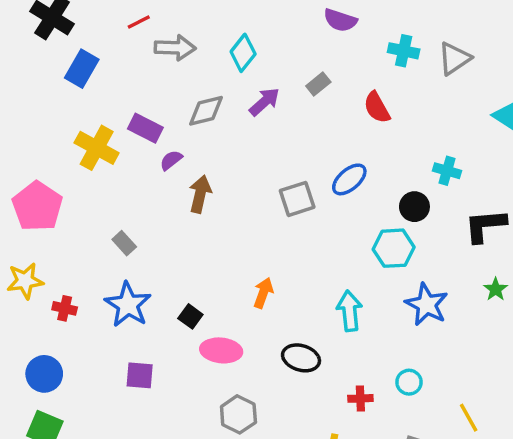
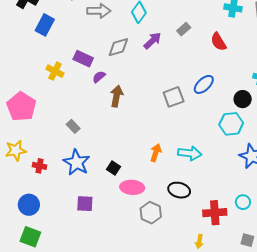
yellow cross: (97, 148) -> (55, 71), size x0.7
cyan arrow: (349, 311) -> (190, 153), moved, turned 105
red cross: (360, 398) -> (215, 213), size x1.6
gray hexagon: (238, 414) -> (151, 213), moved

